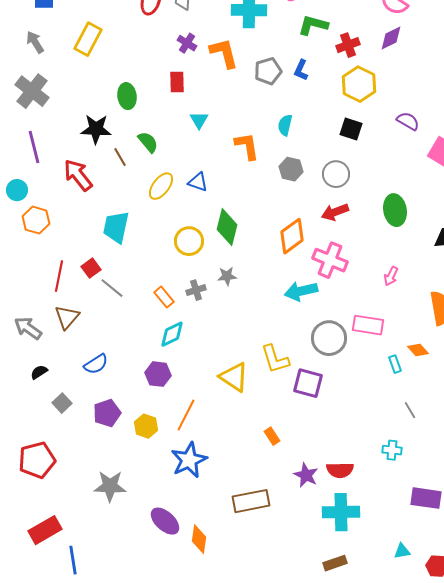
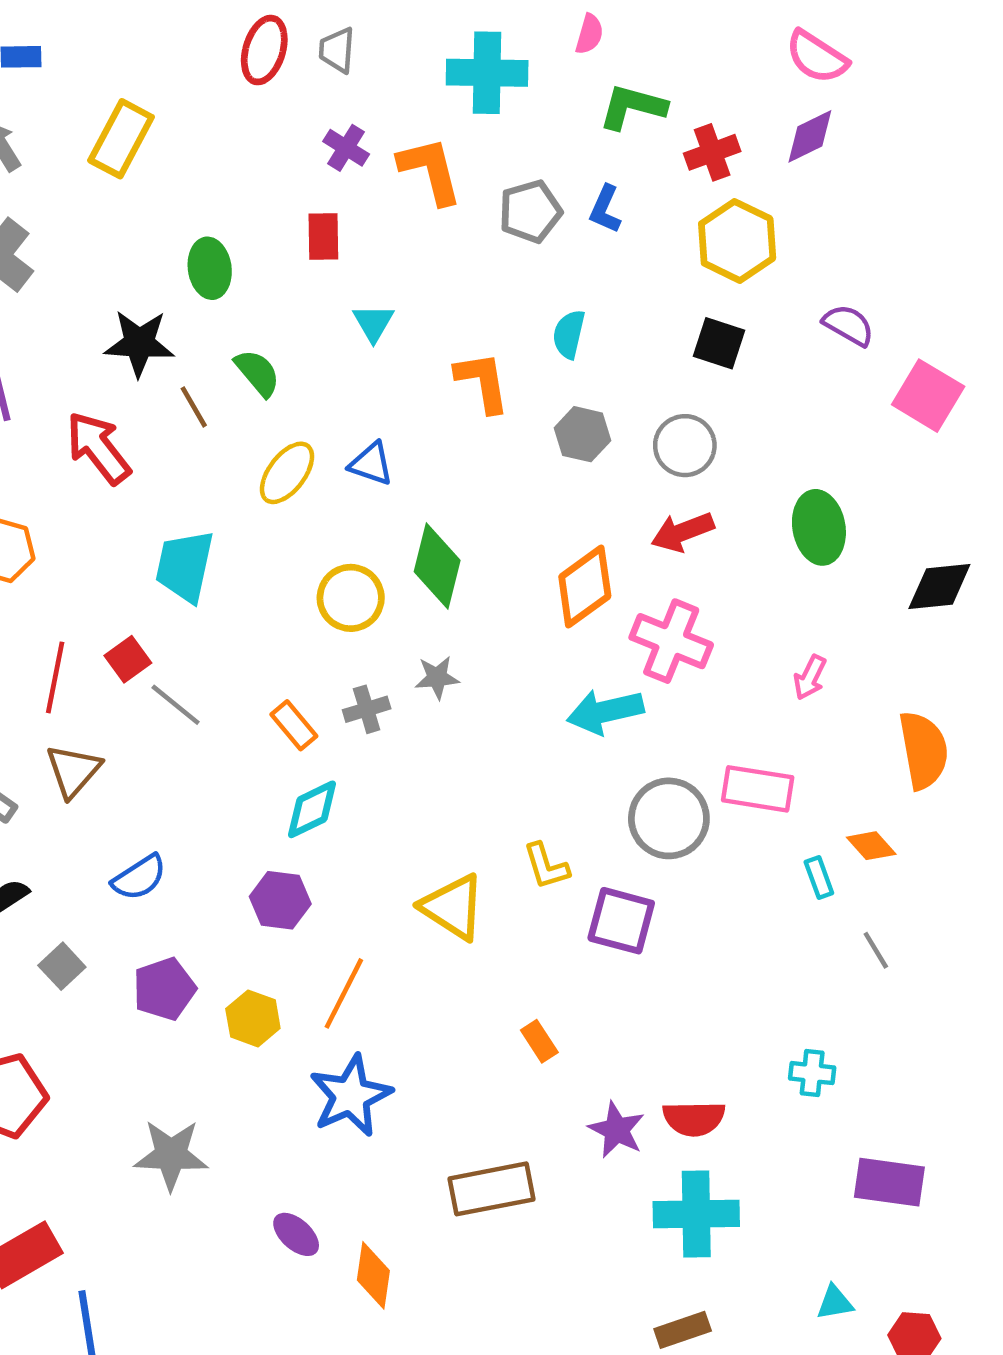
yellow L-shape: (275, 359) -> (546, 866), size x0.7
gray line: (410, 410) -> (876, 950), moved
purple ellipse: (165, 521) -> (296, 1234), size x0.7

